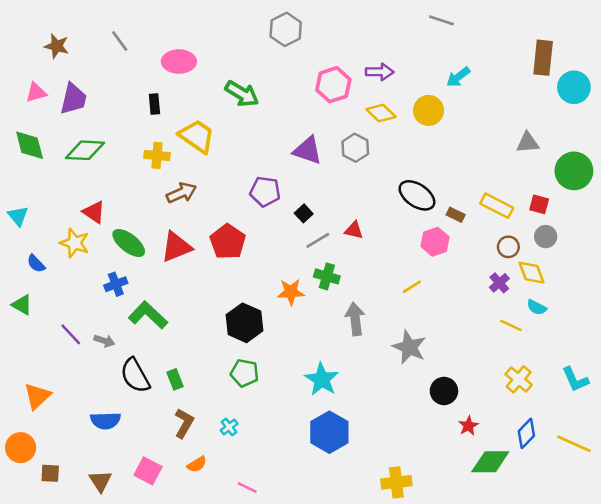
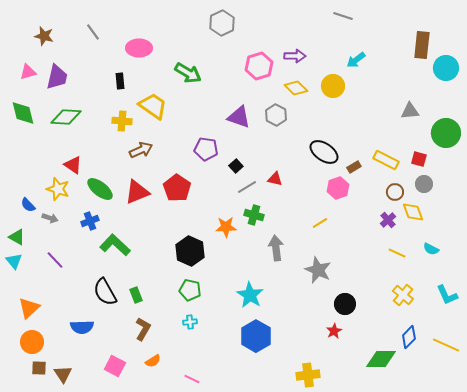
brown rectangle: (456, 215) -> (354, 167), turned -56
cyan triangle: (18, 216) -> (14, 261), moved
cyan semicircle: (537, 307) -> (431, 249), moved
gray arrow: (104, 341) -> (50, 218), moved
red star: (468, 426) -> (334, 331), moved
cyan cross: (229, 427) -> (190, 322), moved, turned 32
orange circle: (21, 448) -> (32, 342), moved
brown triangle: (100, 481) -> (63, 374), moved

